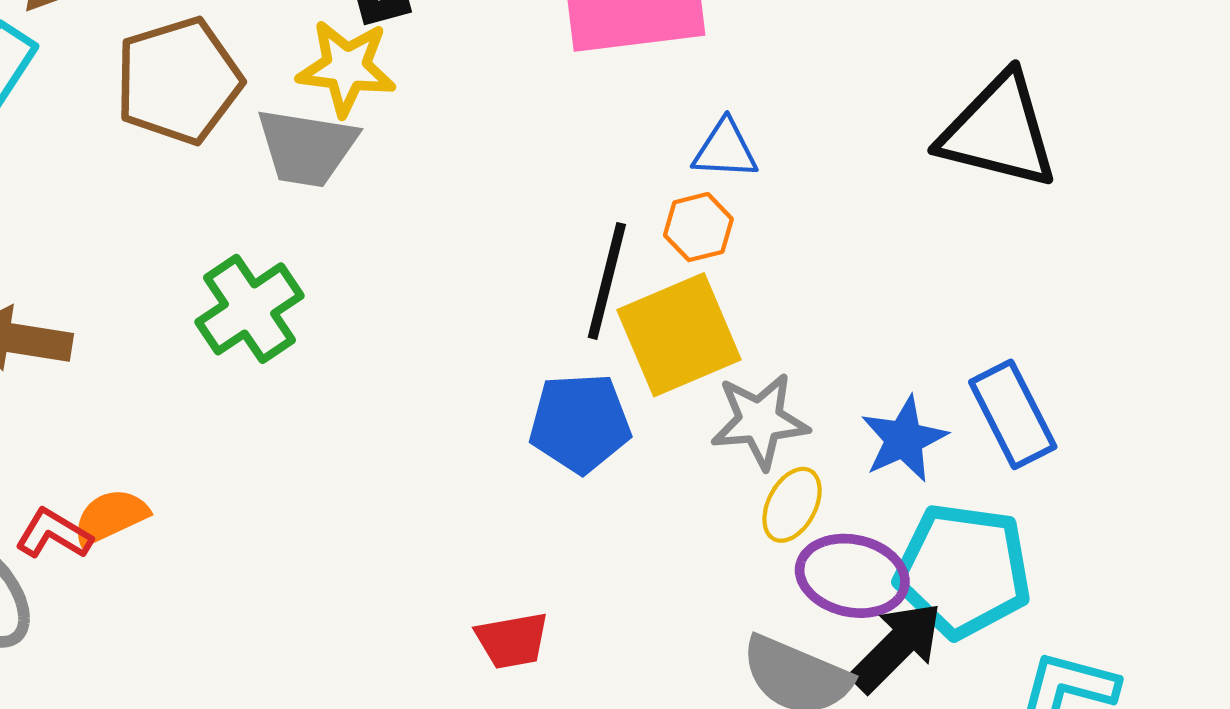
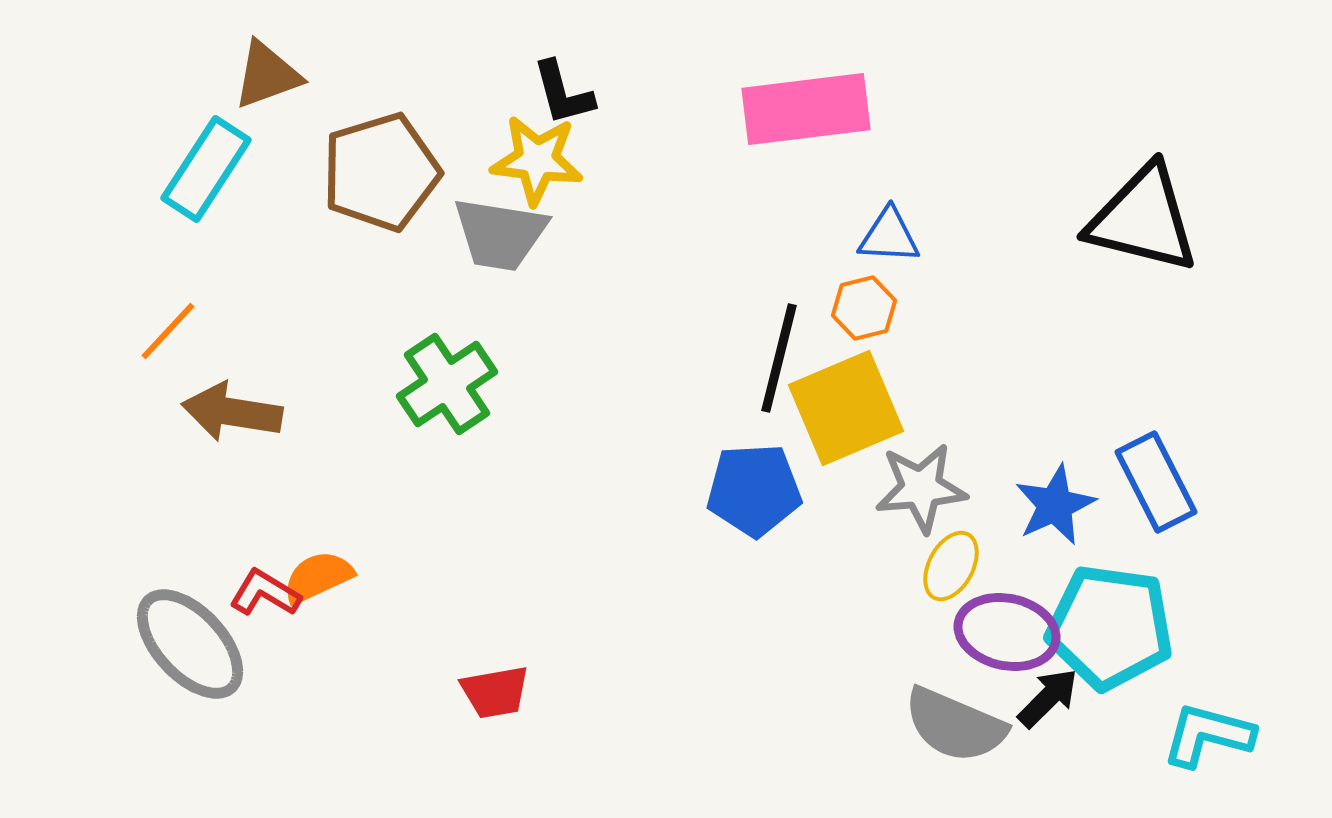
red trapezoid: (512, 640) -> (495, 692), moved
black arrow: (896, 647) -> (1048, 698), size x0.7

